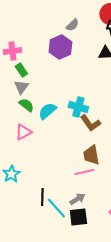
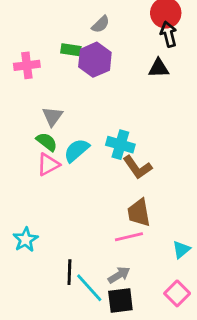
gray semicircle: (72, 25) -> (101, 24), moved
green rectangle: (21, 70) -> (71, 50), moved, turned -48
gray triangle: (21, 87) -> (52, 116), moved
pink triangle: (23, 132) -> (48, 165), moved

